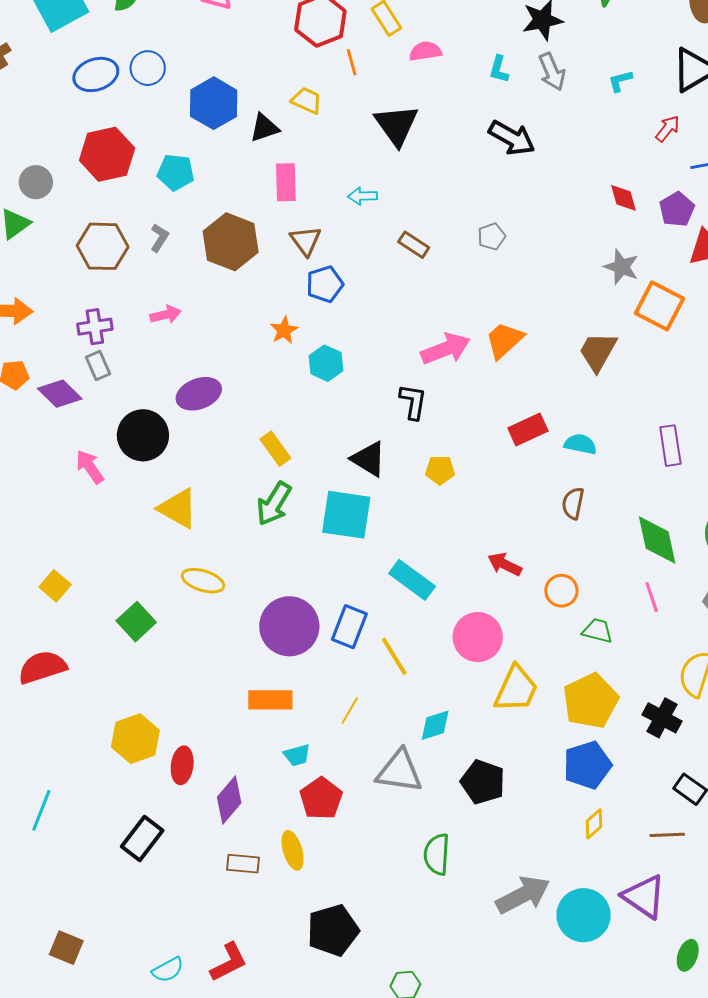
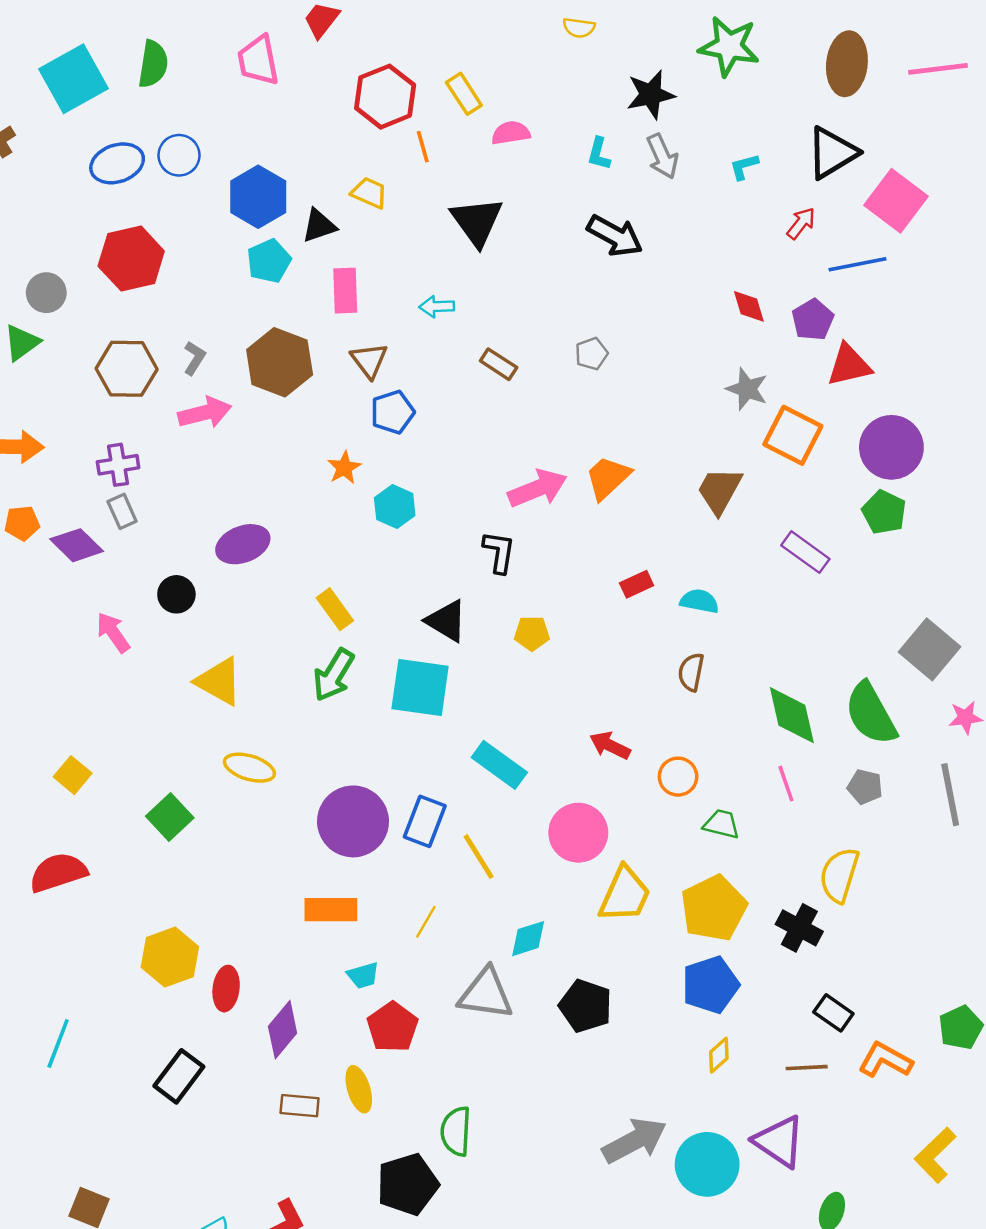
cyan pentagon: (176, 172) -> (269, 261), moved, turned -30
pink arrow: (166, 315) -> (205, 413), moved, size x1.4
red rectangle: (528, 430) -> (637, 584), size x0.7
black circle: (143, 435) -> (176, 594), size x0.6
purple rectangle: (670, 446) -> (805, 552), moved, turned -45
green semicircle: (437, 854) -> (456, 1131), moved

